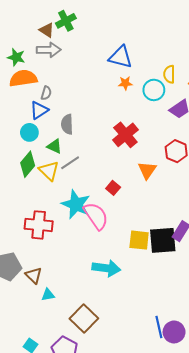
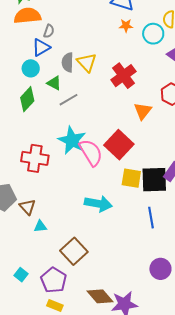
yellow triangle: (49, 171) -> (87, 63), moved
red square: (113, 188) -> (119, 145), moved, size x2.0
blue line: (159, 327) -> (151, 218), moved

